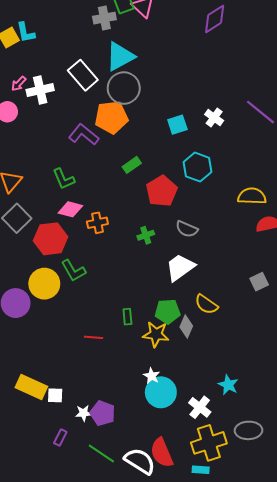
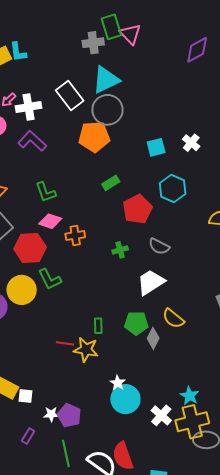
purple L-shape: (84, 134) -> (32, 141), moved
yellow star: (156, 334) -> (86, 350), moved
yellow cross: (209, 443) -> (192, 422), moved
green line: (101, 453) -> (66, 453), turned 40

